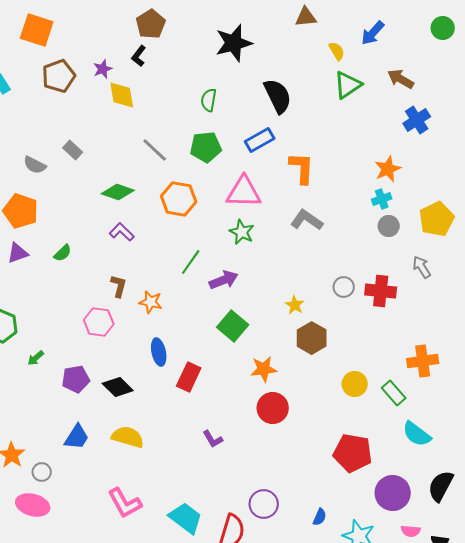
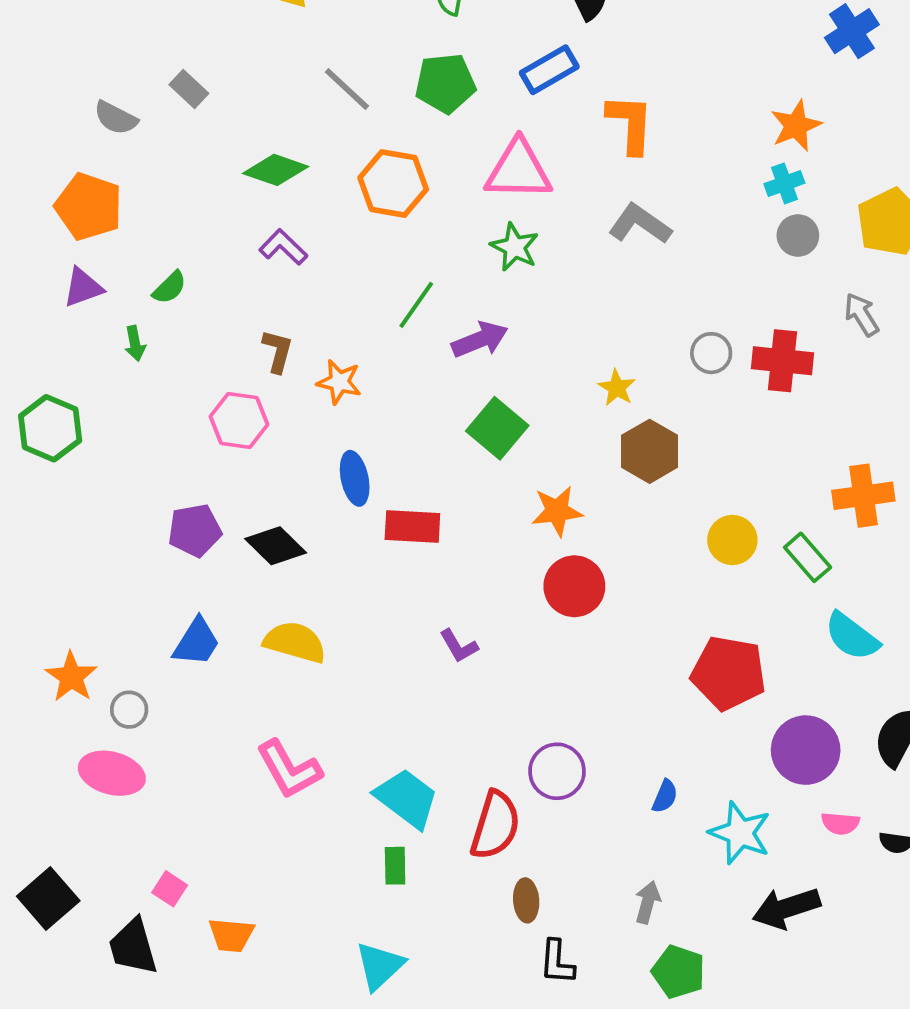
green arrow: (36, 358) -> (135, 343), moved, turned -60
red rectangle: (189, 377) -> (412, 527), turned 68

